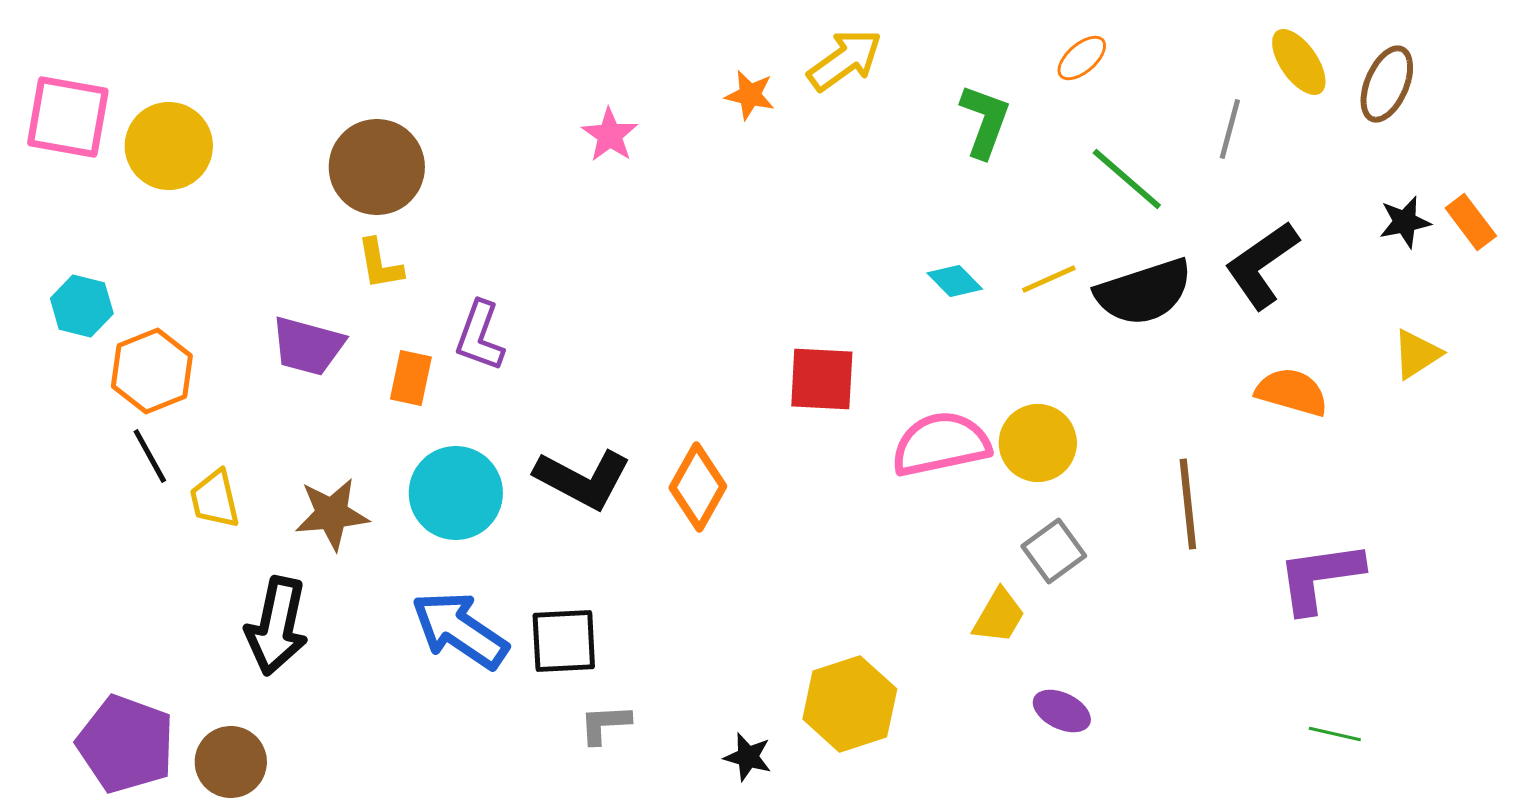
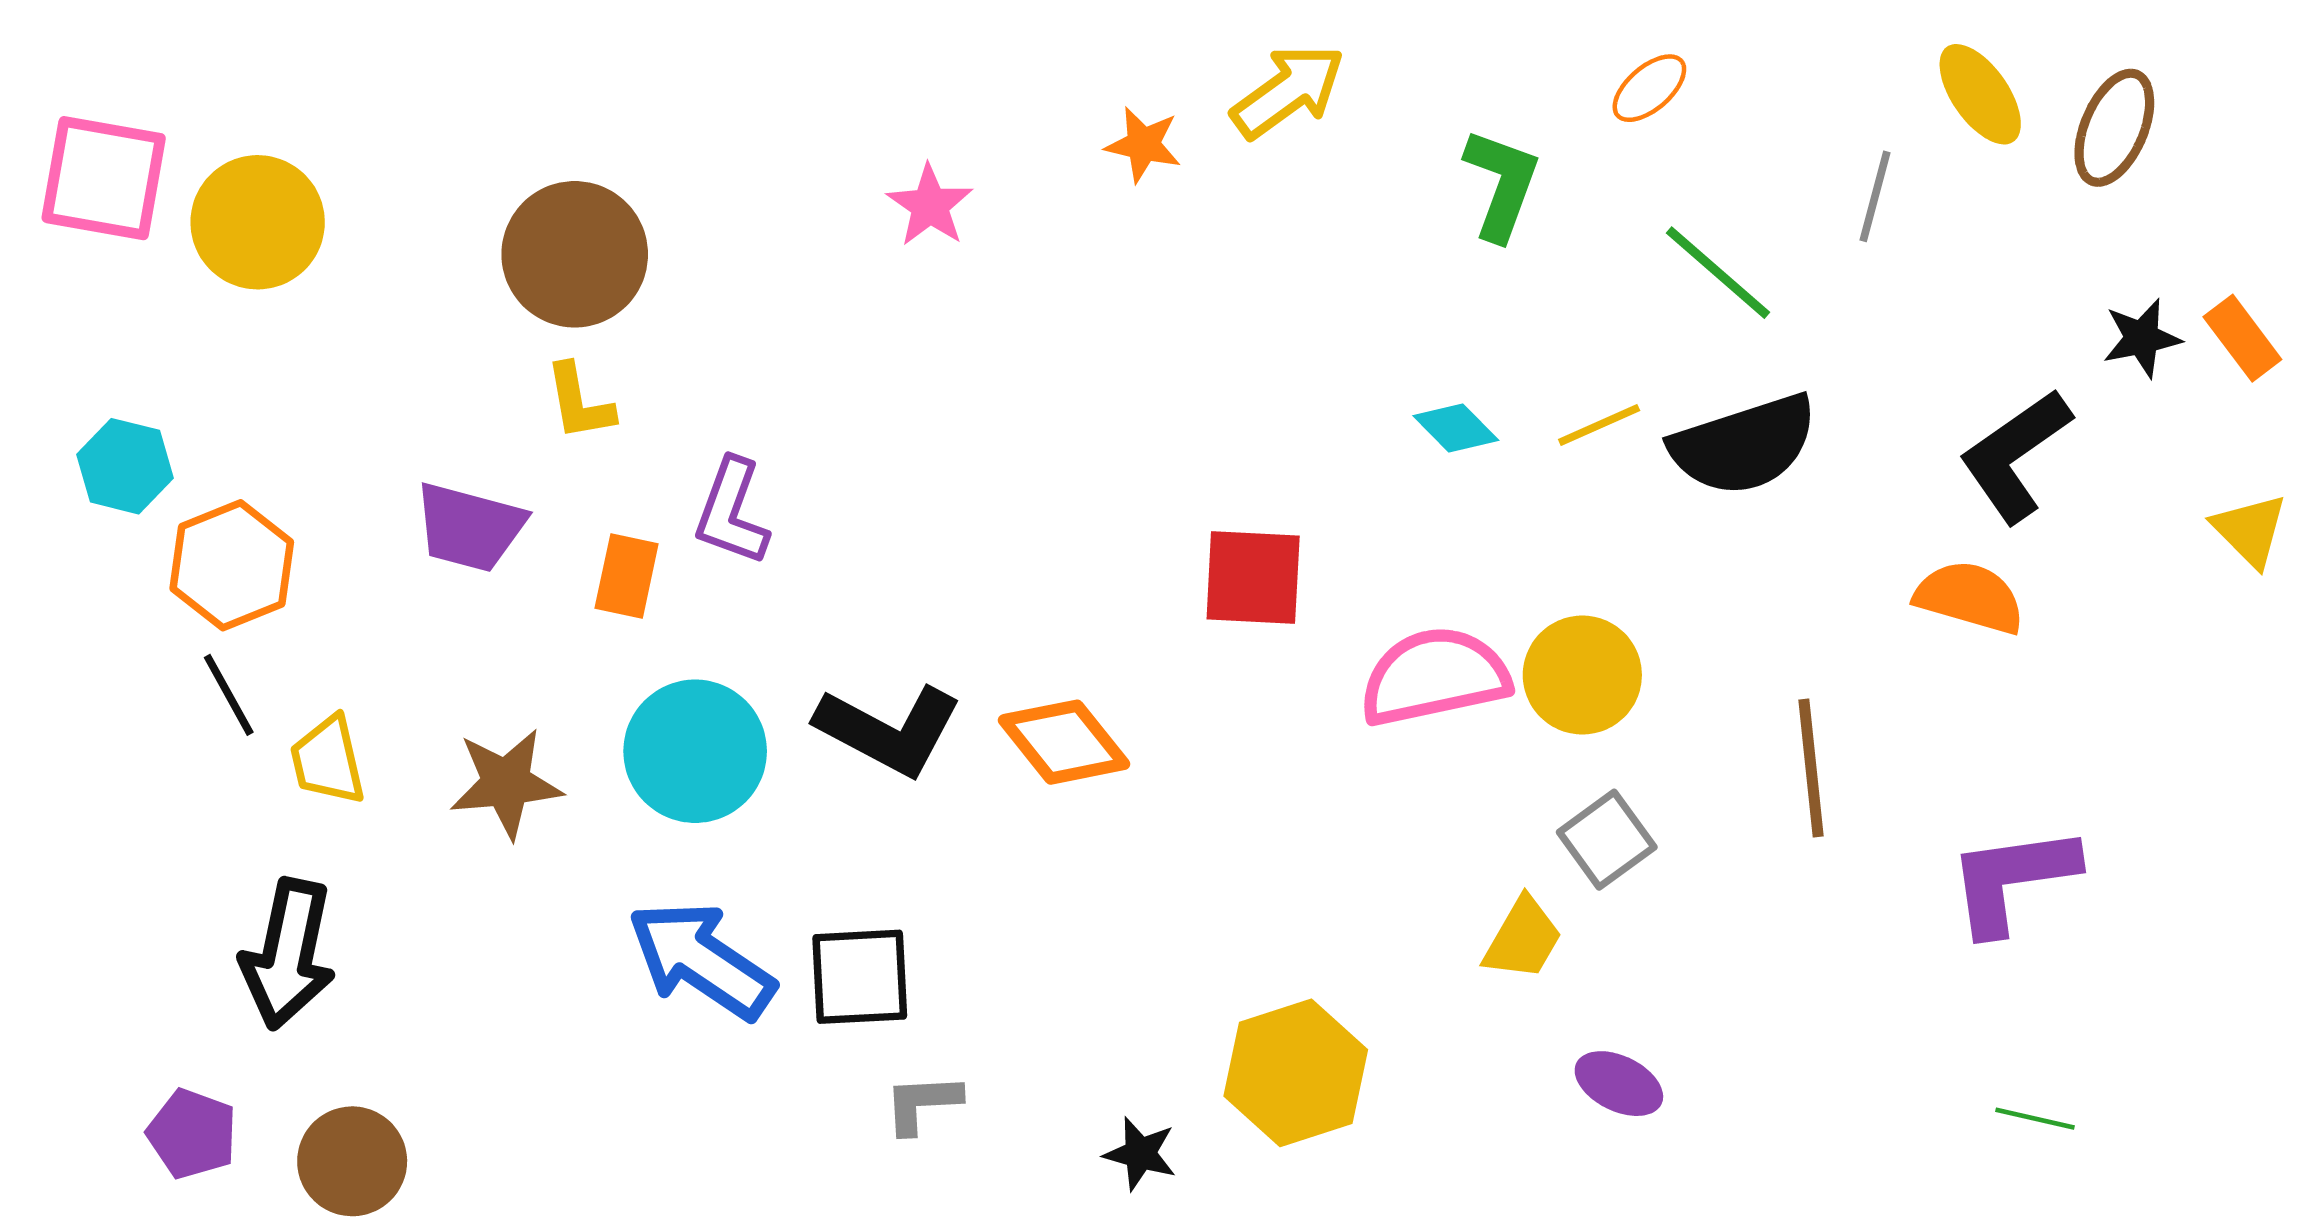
black L-shape: (1262, 265) -> (2015, 456), moved
yellow triangle: (1417, 354) -> (2250, 530), moved, turned -42
orange diamond: (698, 487) -> (1064, 742), turned -68
black arrow: (277, 626) -> (288, 954), moved
purple pentagon: (126, 744) -> (192, 1134), size x0.6

